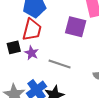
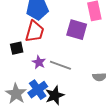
purple star: (31, 53) -> (39, 62), moved

